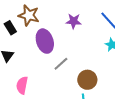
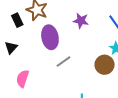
brown circle: (87, 80) -> (105, 65), moved

